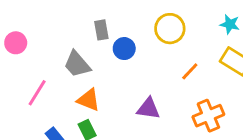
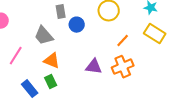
orange cross: (208, 116) -> (123, 67), moved

